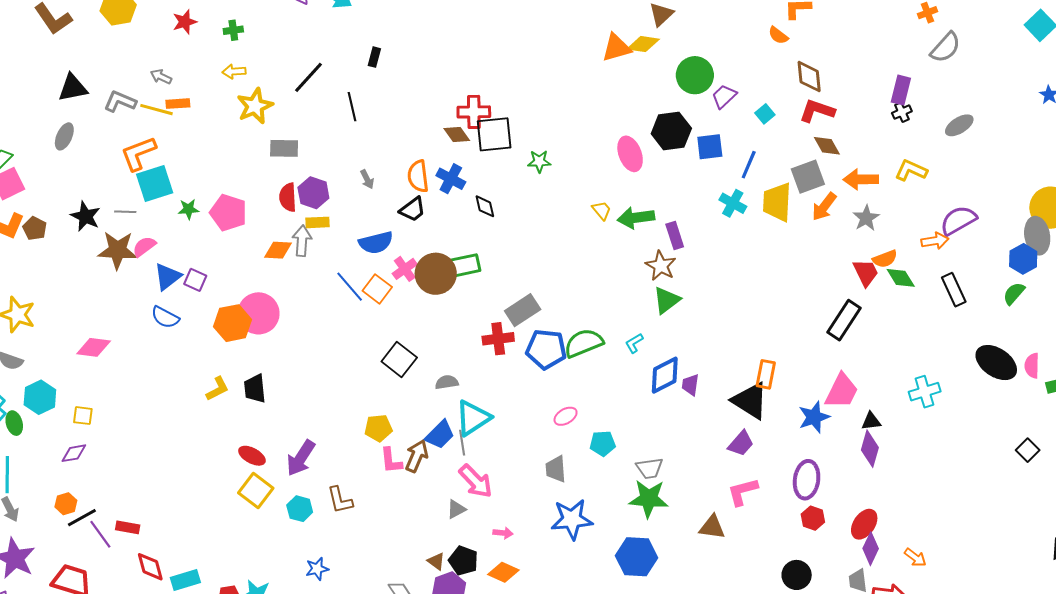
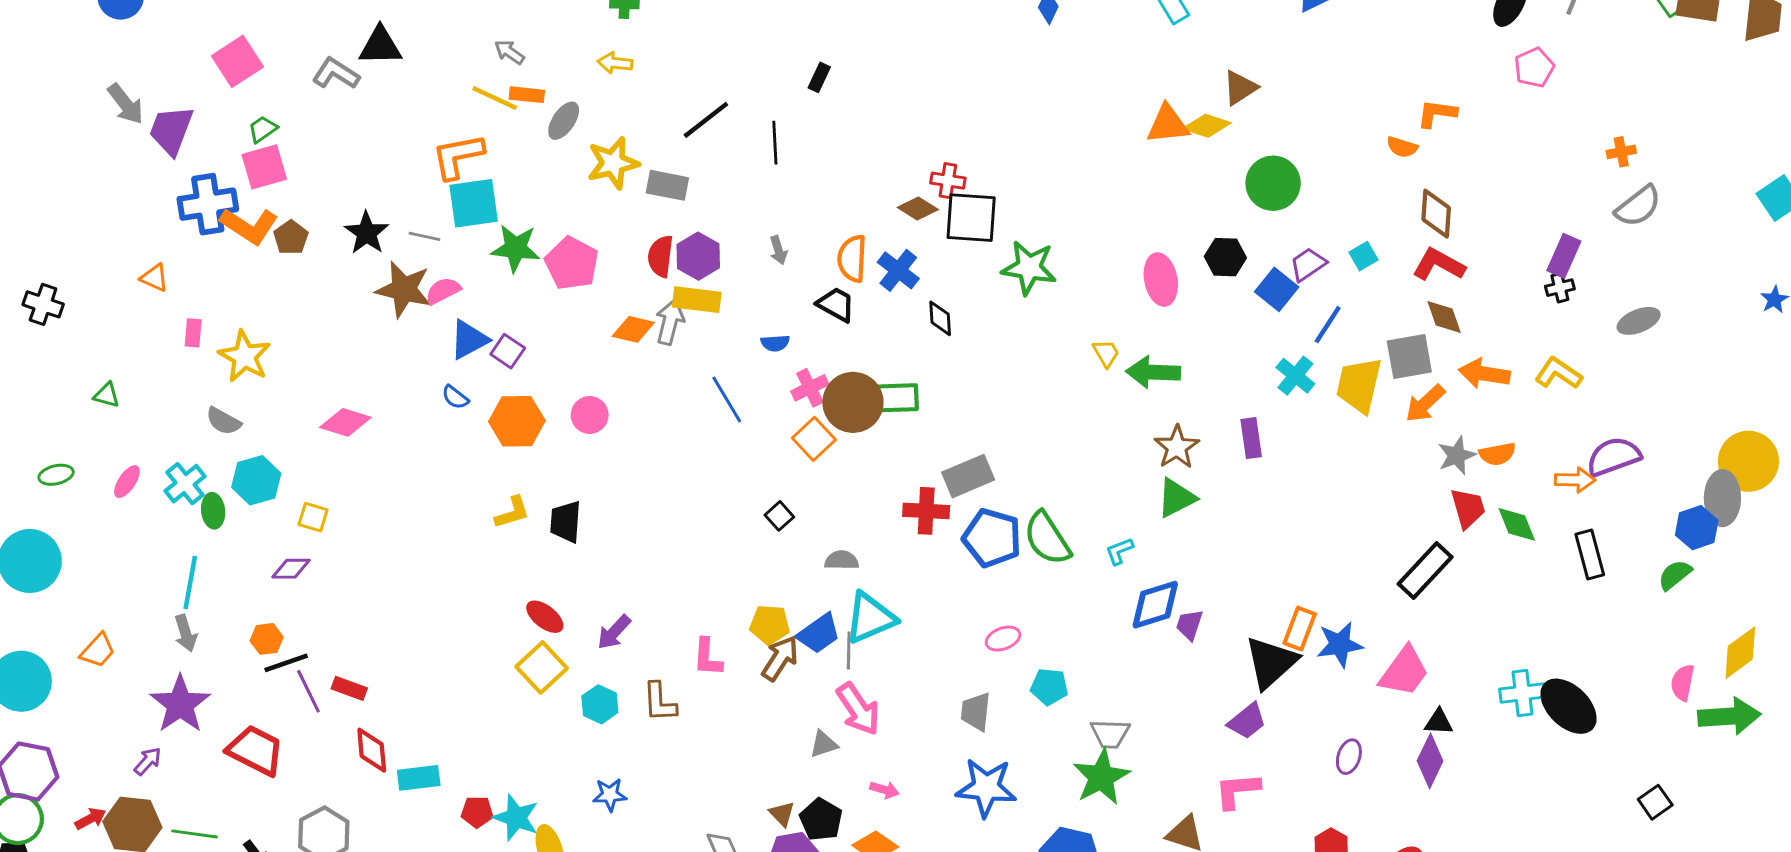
orange semicircle: (778, 35) -> (1402, 147), turned -30
black line: (309, 77) -> (706, 120), moved
purple trapezoid: (724, 96) -> (1308, 264), moved
gray L-shape: (120, 101) -> (336, 74), moved
yellow star: (255, 106) -> (613, 163), moved
red cross: (474, 112) -> (948, 181), size x0.7
black hexagon: (671, 131) -> (1225, 257), size x0.7
brown diamond: (457, 134) -> (918, 209), turned -32
gray ellipse: (64, 136) -> (564, 121), moved
blue square: (710, 147) -> (1277, 289), turned 36
green star: (539, 161) -> (1029, 268), size x1.6
green star: (188, 209) -> (516, 248), size x1.6
black trapezoid: (413, 209) -> (836, 304), turned -124
gray star: (866, 218) -> (1457, 455), moved
yellow rectangle: (318, 222) -> (697, 300), size x1.4
purple rectangle: (675, 236) -> (1251, 438), moved
blue semicircle: (376, 243) -> (775, 343), size x0.6
orange semicircle: (885, 259) -> (1497, 454), moved
orange square: (377, 289) -> (814, 439), moved
pink circle: (258, 313) -> (590, 415), size x0.6
blue semicircle: (165, 317) -> (455, 397), size x0.7
orange hexagon: (233, 323) -> (517, 421), moved
green semicircle: (584, 343) -> (1047, 538), turned -111
black square: (399, 360) -> (779, 516), size x0.6
black ellipse: (996, 363) -> (1568, 706), moved
black triangle: (750, 401) -> (1271, 662), turned 36
blue star: (814, 417) -> (1340, 644), moved
yellow pentagon: (378, 428) -> (770, 625), moved
purple arrow: (301, 458) -> (614, 632), size x0.7
pink L-shape: (391, 461) -> (708, 657), moved
purple ellipse: (807, 480) -> (1349, 757), moved, size x0.6
green star: (649, 499) -> (1101, 777), turned 30

